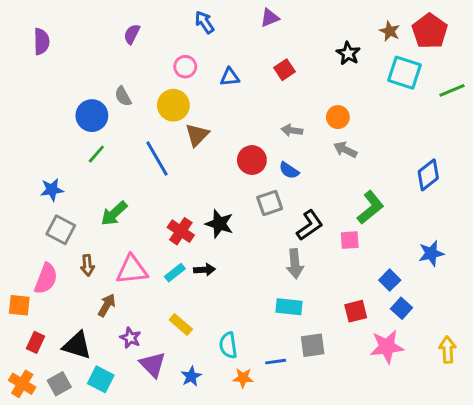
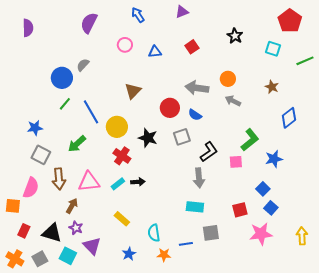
brown star: (390, 31) -> (272, 87), moved
purple semicircle: (132, 34) -> (89, 23), size x1.5
cyan square: (405, 73) -> (273, 49), size x0.7
gray semicircle: (123, 96) -> (83, 65), turned 72
yellow circle: (173, 105) -> (117, 127), moved
gray arrow: (292, 130) -> (197, 88), size x1.6
blue line: (157, 159) -> (91, 112), moved
black star: (219, 224) -> (148, 138), moved
blue star: (431, 253) -> (274, 159), moved
brown arrow: (87, 265) -> (59, 179), size x1.5
purple star: (130, 338) -> (76, 228), moved
purple triangle: (153, 365) -> (92, 246), moved

